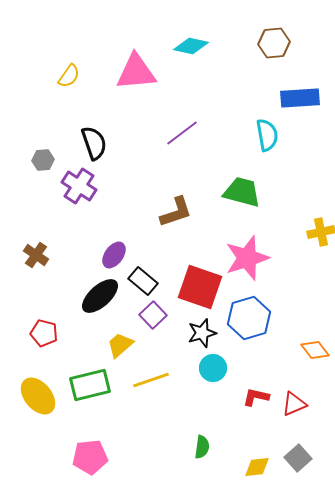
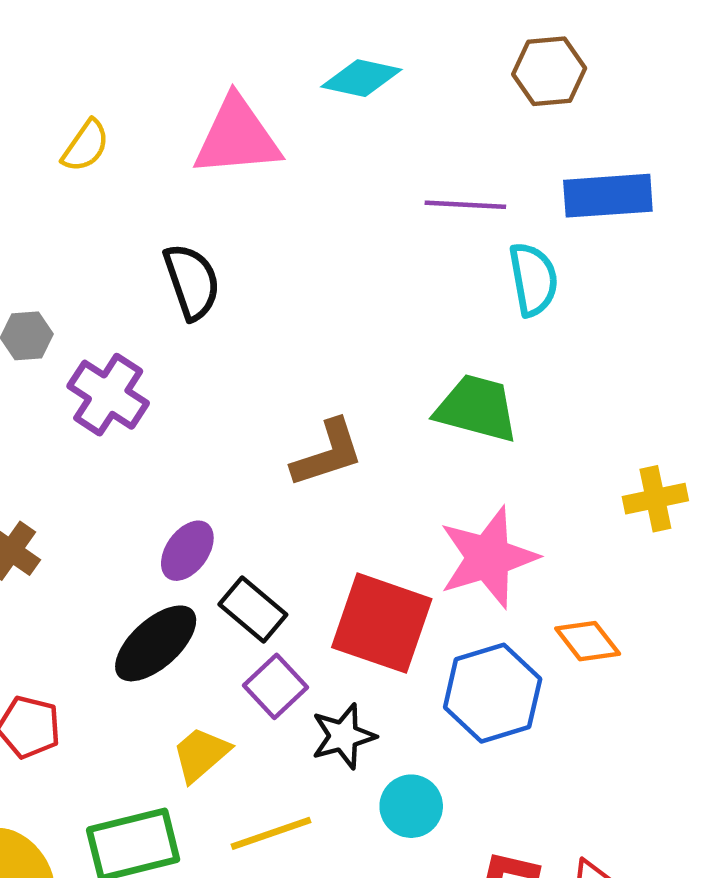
purple line: (182, 133) -> (465, 205), moved, turned 40
black semicircle: (94, 143) -> (192, 282), moved
black star: (202, 333) -> (343, 736), moved
orange diamond: (315, 350) -> (588, 641), moved

